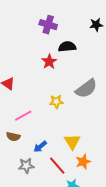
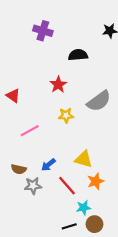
purple cross: (48, 25) -> (43, 31), moved
red star: (49, 62) -> (58, 85), moved
brown semicircle: (13, 137) -> (19, 169), moved
yellow triangle: (72, 142) -> (83, 159), turned -42

